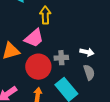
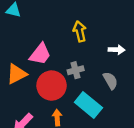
yellow arrow: (45, 15) -> (80, 31), moved
white arrow: (87, 52) -> (117, 50), moved

